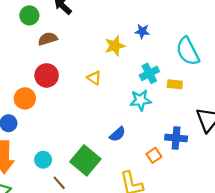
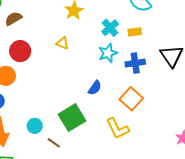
blue cross: (176, 138) -> (135, 63), moved
orange square: (154, 155) -> (131, 99), size x1.6
green square: (85, 160) -> (72, 118), turned 32

